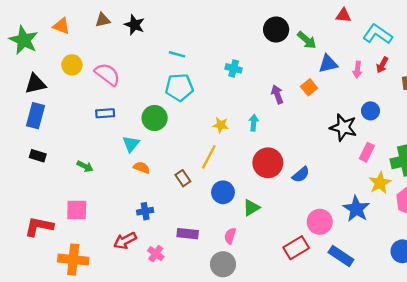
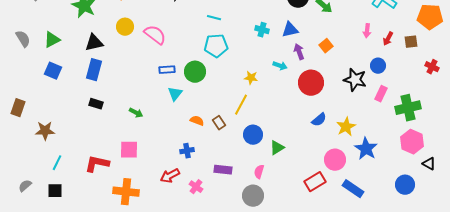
blue triangle: (328, 64) -> (290, 30), moved
red arrow: (382, 65) -> (388, 39), moved
blue rectangle: (105, 113) -> (167, 70), moved
cyan arrow: (254, 123) -> (280, 66), moved, turned 104
pink rectangle: (367, 152) -> (381, 94), moved
red circle: (268, 163) -> (311, 83), moved
orange semicircle: (142, 168) -> (197, 121), moved
yellow star: (380, 183) -> (346, 127), moved

